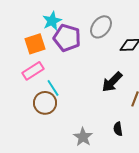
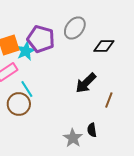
cyan star: (52, 21) -> (26, 51), moved
gray star: (83, 137) -> (73, 138), moved

